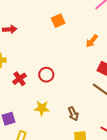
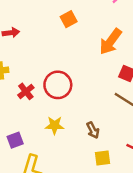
orange arrow: (92, 41) -> (111, 42), size x1.6
red circle: (46, 75) -> (58, 85), size x1.5

